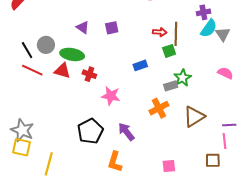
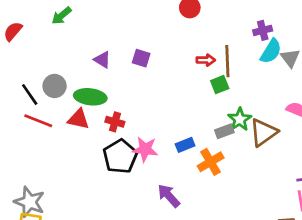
purple square: (112, 28) -> (141, 58), turned 32
blue rectangle: (140, 65) -> (185, 145), moved
brown triangle: (194, 117) -> (263, 132), moved
black pentagon: (90, 131) -> (120, 156), moved

